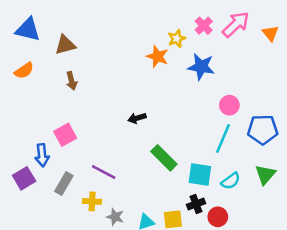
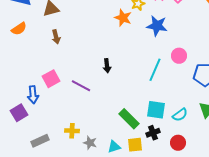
black arrow: (137, 118) -> (107, 66), turned -80
cyan line: (223, 139) -> (155, 70), moved
green rectangle: (164, 158) -> (129, 119), moved
purple line: (104, 172) -> (81, 86), moved
gray rectangle: (64, 183) -> (40, 141), moved, turned 36
red circle: (218, 217) -> (178, 143), moved

